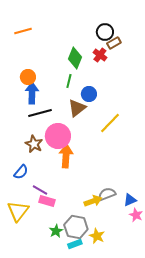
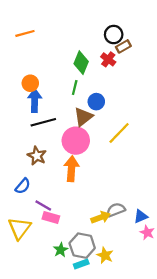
pink circle: (58, 136) -> (76, 141), moved

